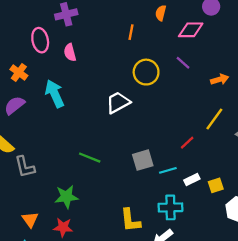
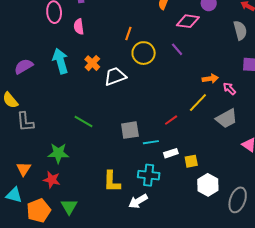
orange line: (131, 32) -> (128, 33), moved
orange cross: (19, 72) -> (92, 63), moved
orange arrow: (220, 79) -> (210, 79), moved

